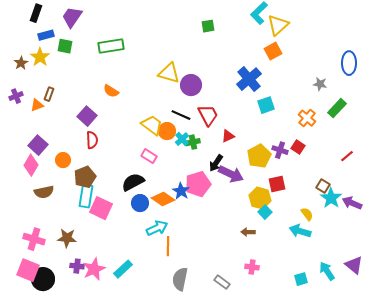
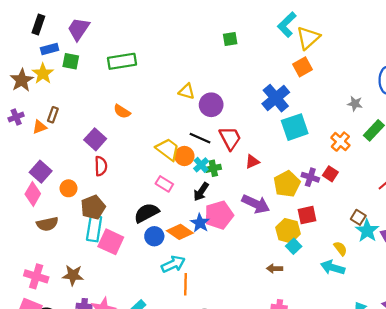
brown star: (21, 63) -> (22, 80), size x1.5
yellow triangle: (169, 73) -> (187, 91), size x0.7
cyan square: (266, 105) -> (295, 127), size x1.4
black arrow: (216, 163) -> (201, 192), moved

